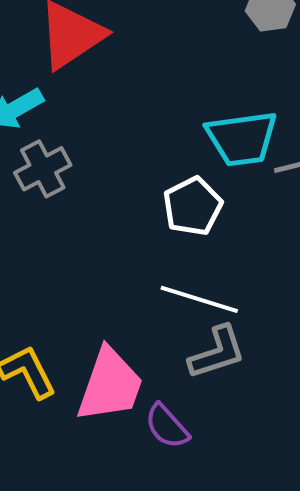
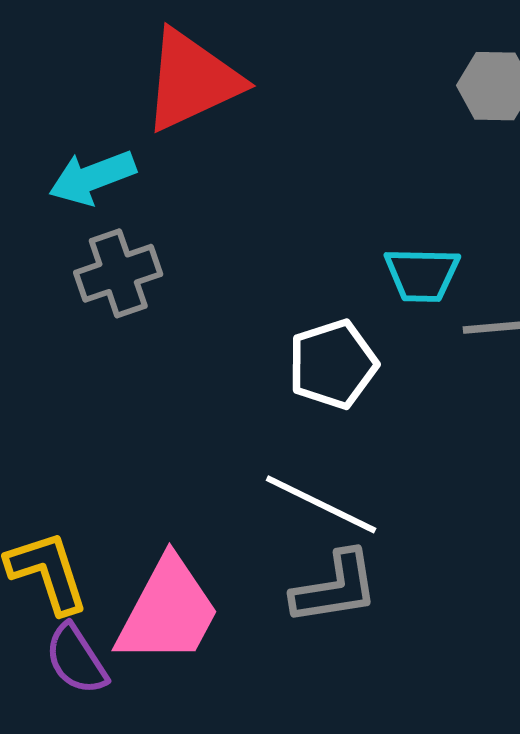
cyan trapezoid: (242, 139) -> (422, 275), size x0.7
purple semicircle: (167, 426) -> (76, 659), moved

